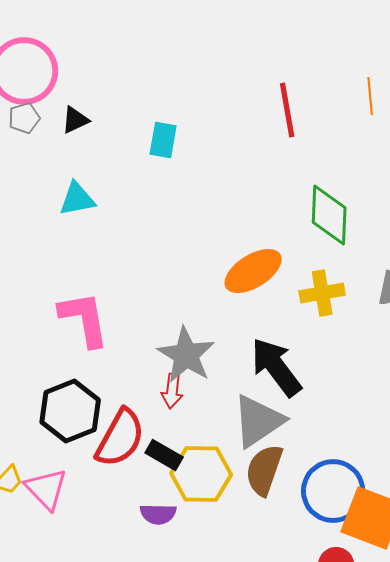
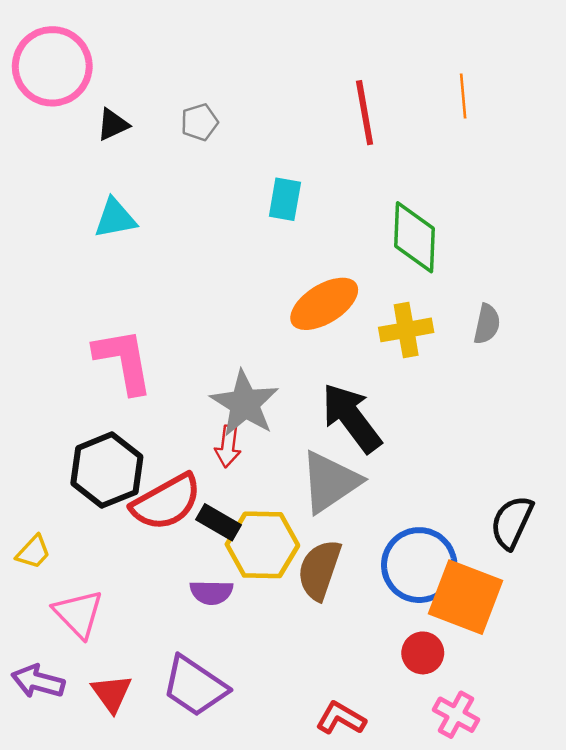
gray pentagon: (24, 118) -> (199, 122), moved
cyan rectangle: (163, 140) -> (285, 199), moved
red semicircle: (120, 438) -> (166, 502), turned 32
brown semicircle: (264, 470) -> (319, 570), moved
pink triangle: (46, 489) -> (78, 614), moved

